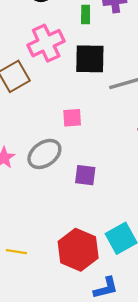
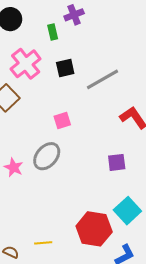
black square: (90, 59) -> (65, 68), size x0.7
purple square: (85, 175) -> (117, 162), moved

